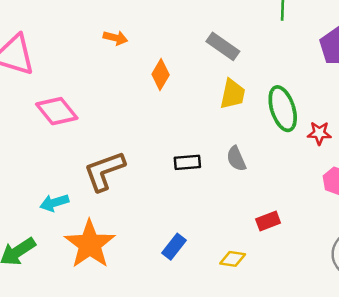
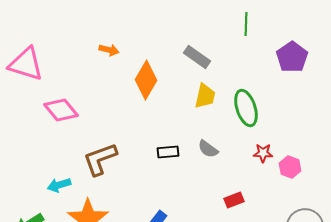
orange diamond: (161, 74) -> (146, 80), size x1.5
red star: (319, 133) -> (263, 153), moved
gray semicircle: (236, 159) -> (208, 149), turned -30

